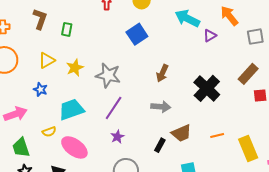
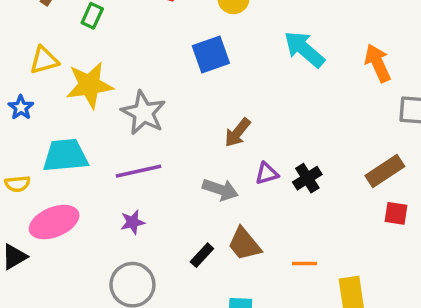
purple triangle: (210, 36) -> (267, 173), moved
yellow star: (75, 68) -> (90, 85), size x1.5
black cross: (207, 88) -> (307, 178), size x0.6
purple line: (114, 108) -> (138, 171), turned 30
brown trapezoid: (181, 133) -> (244, 244), turned 60
pink ellipse: (74, 147) -> (54, 222), turned -72

